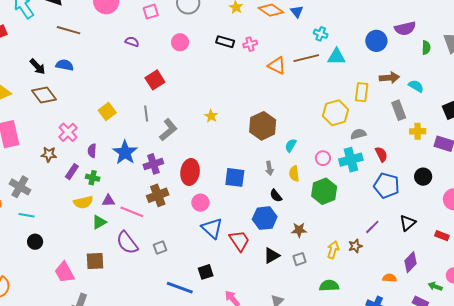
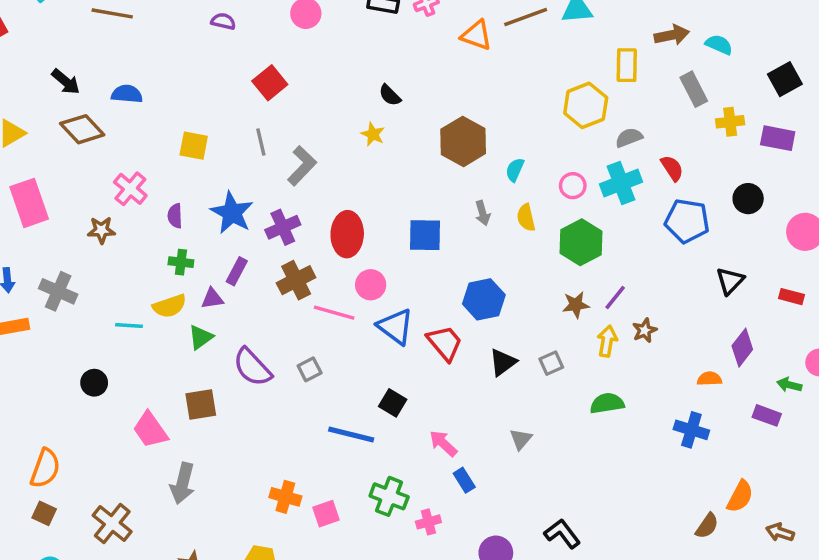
blue semicircle: (65, 65) -> (127, 94), moved
yellow square: (107, 111) -> (194, 146), turned -36
purple rectangle: (72, 172) -> (237, 271), moved
black semicircle: (276, 196) -> (390, 95), moved
pink line: (132, 212) -> (334, 313), moved
cyan line: (26, 215) -> (129, 325), moved
purple line: (372, 227) -> (615, 297), moved
brown star: (299, 230) -> (576, 305), moved
black square: (206, 272) -> (393, 403), turned -35

